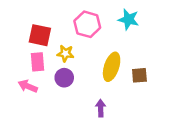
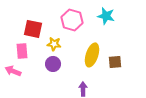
pink rectangle: (38, 62) -> (22, 51), moved
pink arrow: (28, 86) -> (13, 71), moved

